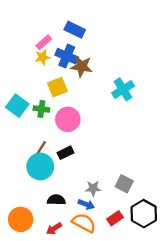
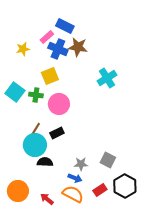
pink rectangle: (44, 42) -> (47, 37), moved
yellow star: (43, 57) -> (23, 49), moved
brown star: (82, 66) -> (78, 47), moved
black semicircle: (56, 200) -> (45, 162), moved
red arrow: (54, 229) -> (47, 199), turned 72

